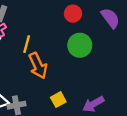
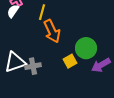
green circle: (80, 45) -> (86, 48), moved

